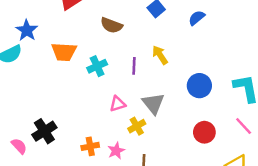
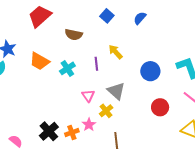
orange trapezoid: (64, 52) -> (39, 61), turned 35
pink triangle: (118, 104) -> (88, 96), turned -40
black cross: (44, 131) -> (49, 131), moved
pink star: (116, 151) -> (89, 125), moved

